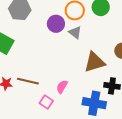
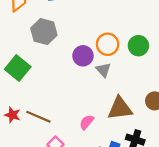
pink semicircle: (62, 87) -> (87, 122), moved

